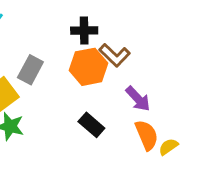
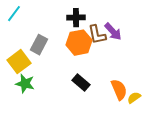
brown L-shape: (115, 55) -> (97, 35), turned 35
purple arrow: (138, 99) -> (113, 32), moved

